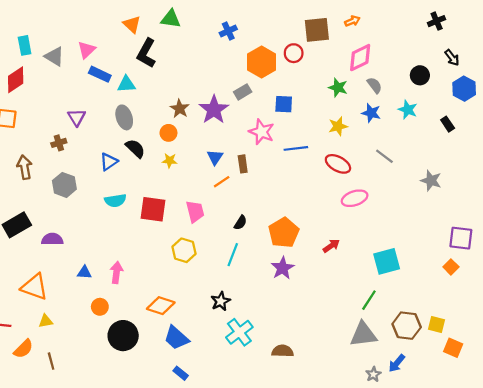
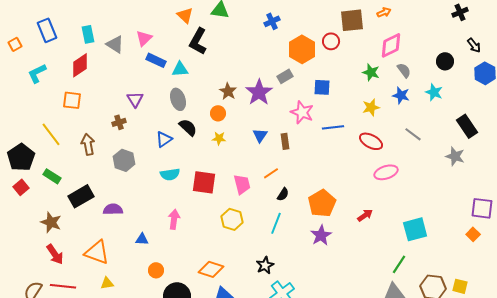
black rectangle: (448, 124) -> (467, 126), moved, size x1.6
orange line: (222, 182) -> (271, 173), moved
pink arrow: (116, 272) -> (174, 219), moved

